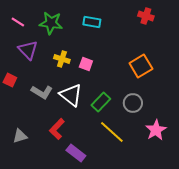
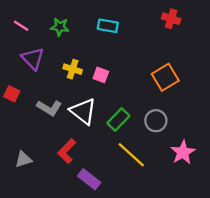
green star: (51, 23) -> (60, 27), size x0.7

